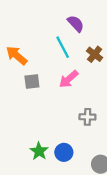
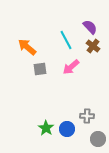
purple semicircle: (76, 24) -> (90, 27), moved
gray cross: (87, 117) -> (87, 116), moved

